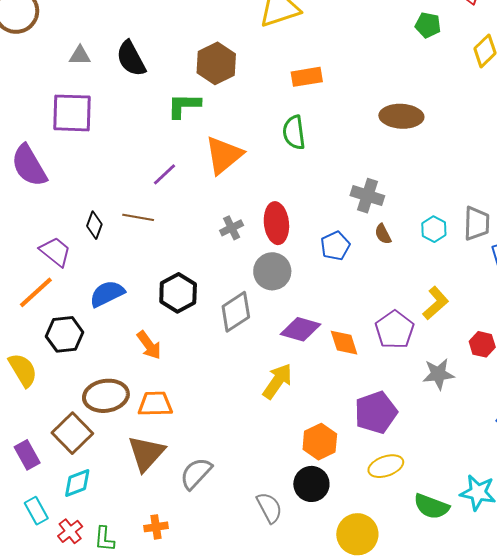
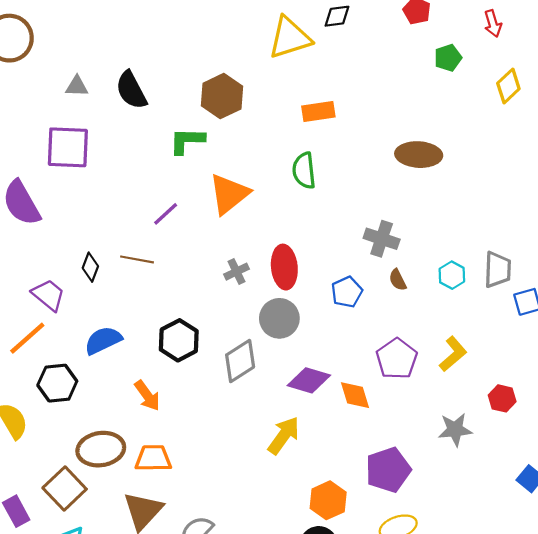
green pentagon: (428, 25) -> (448, 58), turned -30
purple pentagon: (395, 330) -> (397, 359), moved

